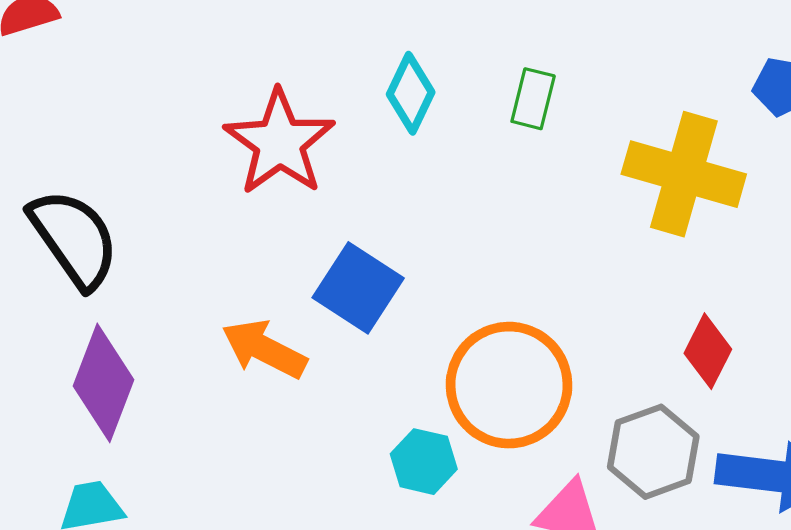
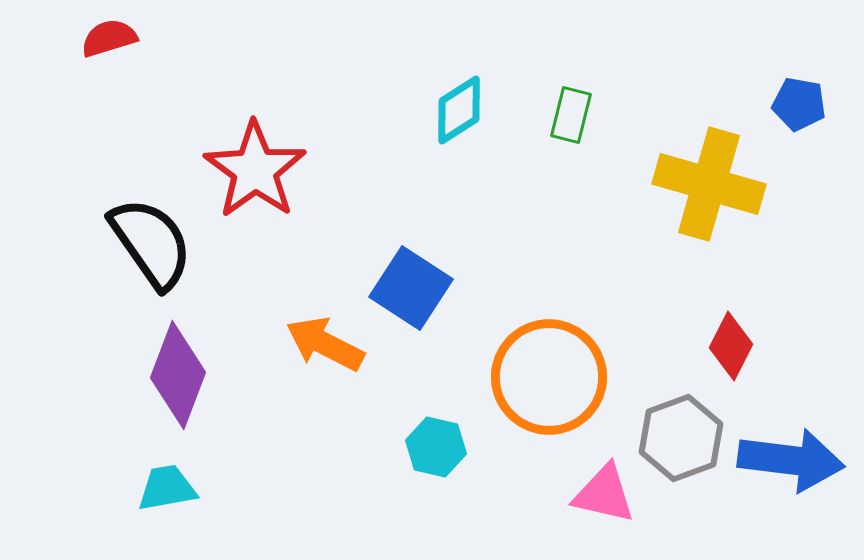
cyan diamond: (411, 93) -> (459, 110), turned 32
red star: (279, 142) -> (255, 170), moved
cyan hexagon: (424, 462) -> (436, 447), moved

